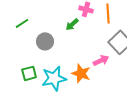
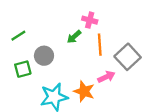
orange line: (108, 13) -> (100, 45), moved
green square: (29, 73) -> (23, 69), moved

